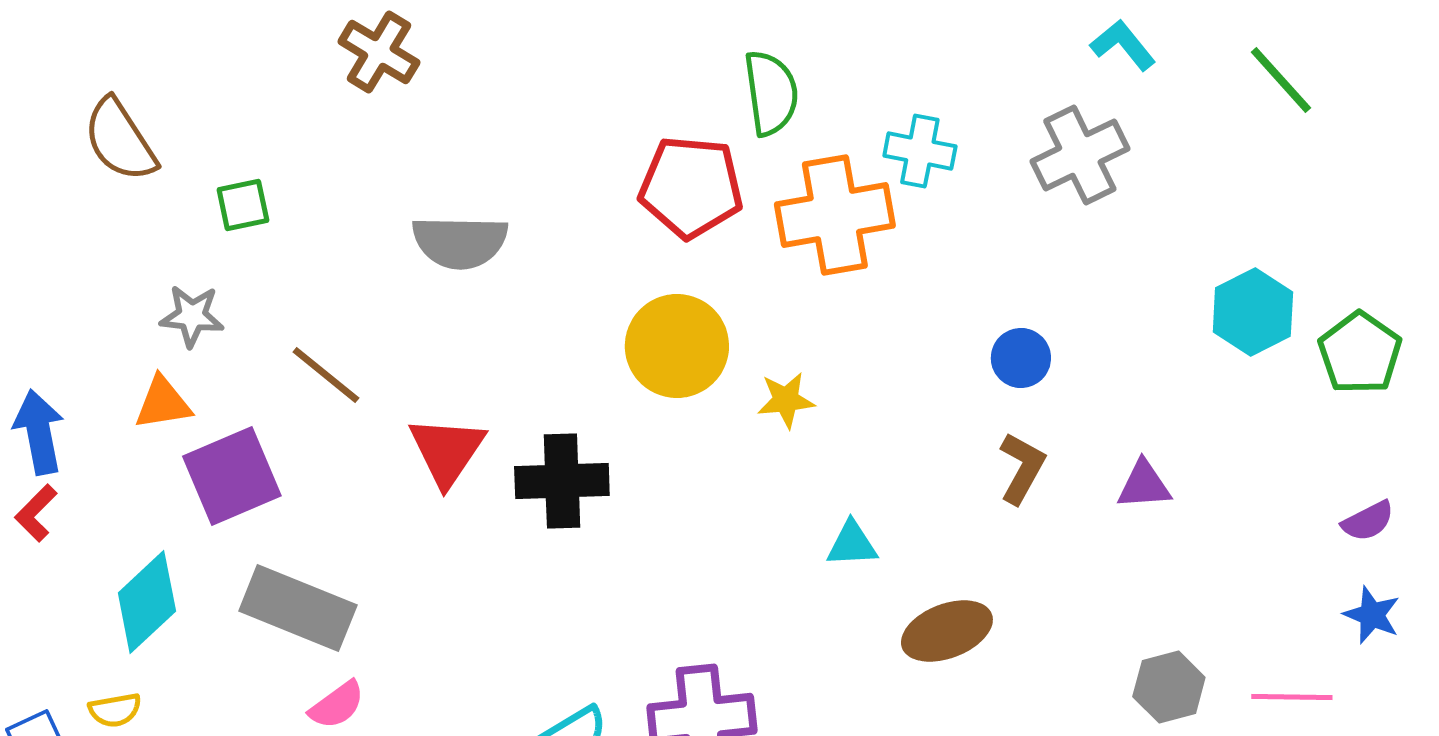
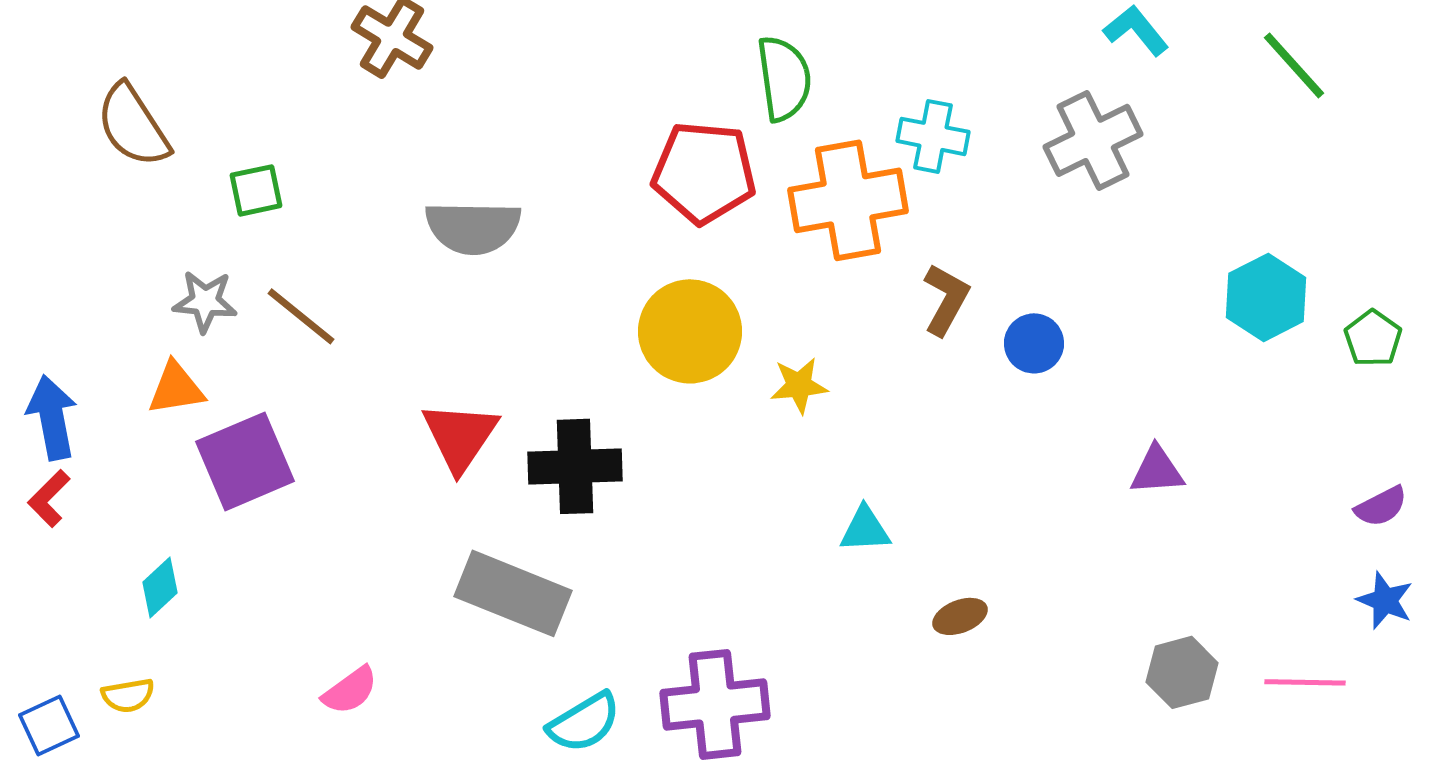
green pentagon: (1360, 353) -> (1373, 338), size x0.7
brown line: (326, 375) -> (301, 316), moved
brown L-shape: (1022, 468) -> (946, 299), moved
cyan diamond: (147, 602) -> (160, 587), size x0.6
gray rectangle: (298, 608) -> (513, 593), moved
brown ellipse: (947, 631) -> (960, 616), size x0.6

